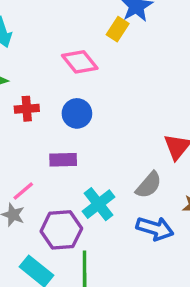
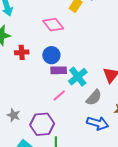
purple rectangle: (63, 160) -> (59, 70), moved
pink line: (23, 191) -> (59, 95), moved
cyan cross: (99, 204) -> (78, 77), moved

